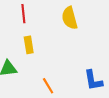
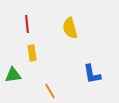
blue L-shape: (93, 80) -> (92, 74), moved

